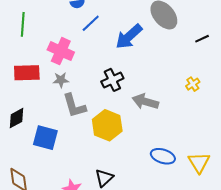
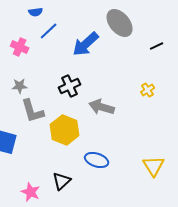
pink cross: (61, 51) -> (20, 47), moved, size x0.7
blue ellipse: (163, 156) -> (97, 160), moved

